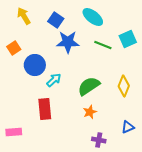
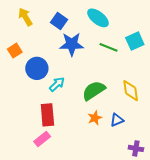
yellow diamond: (124, 86) -> (131, 91), turned -30
blue triangle: (128, 127) -> (117, 120), moved
pink rectangle: (14, 132) -> (42, 139), moved, turned -35
purple cross: (99, 140) -> (136, 148), moved

